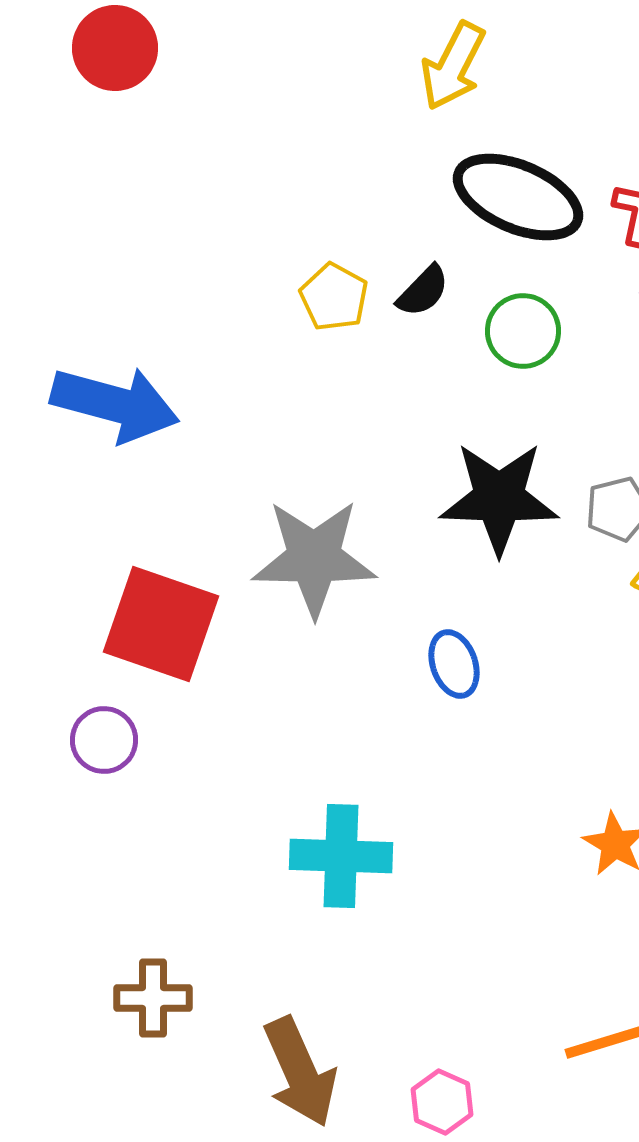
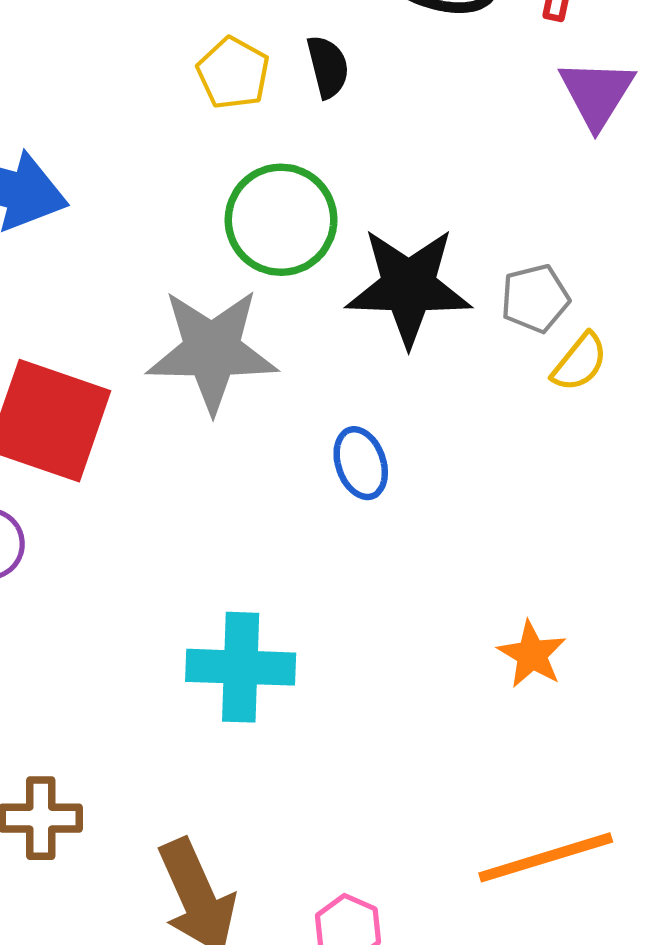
black semicircle: (423, 291) -> (328, 67), turned -58
green circle: (523, 331) -> (281, 220), moved, size x1.4

